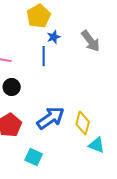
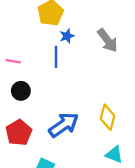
yellow diamond: (83, 123) -> (108, 117), moved

